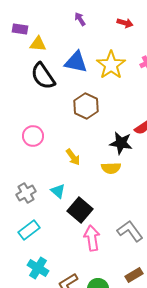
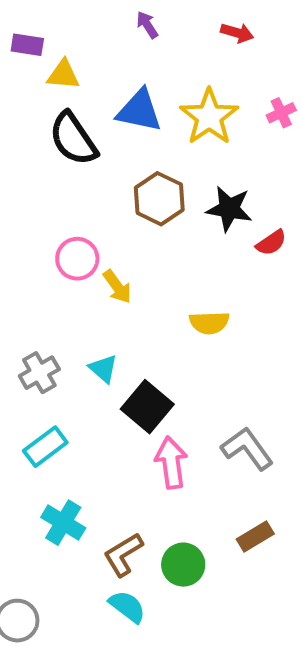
pink circle: (33, 136) -> (77, 259), moved
black star: (121, 143) -> (229, 209), moved
yellow arrow: (73, 157) -> (117, 287), moved

